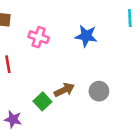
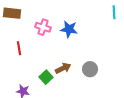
blue star: (86, 36) -> (69, 29), moved

